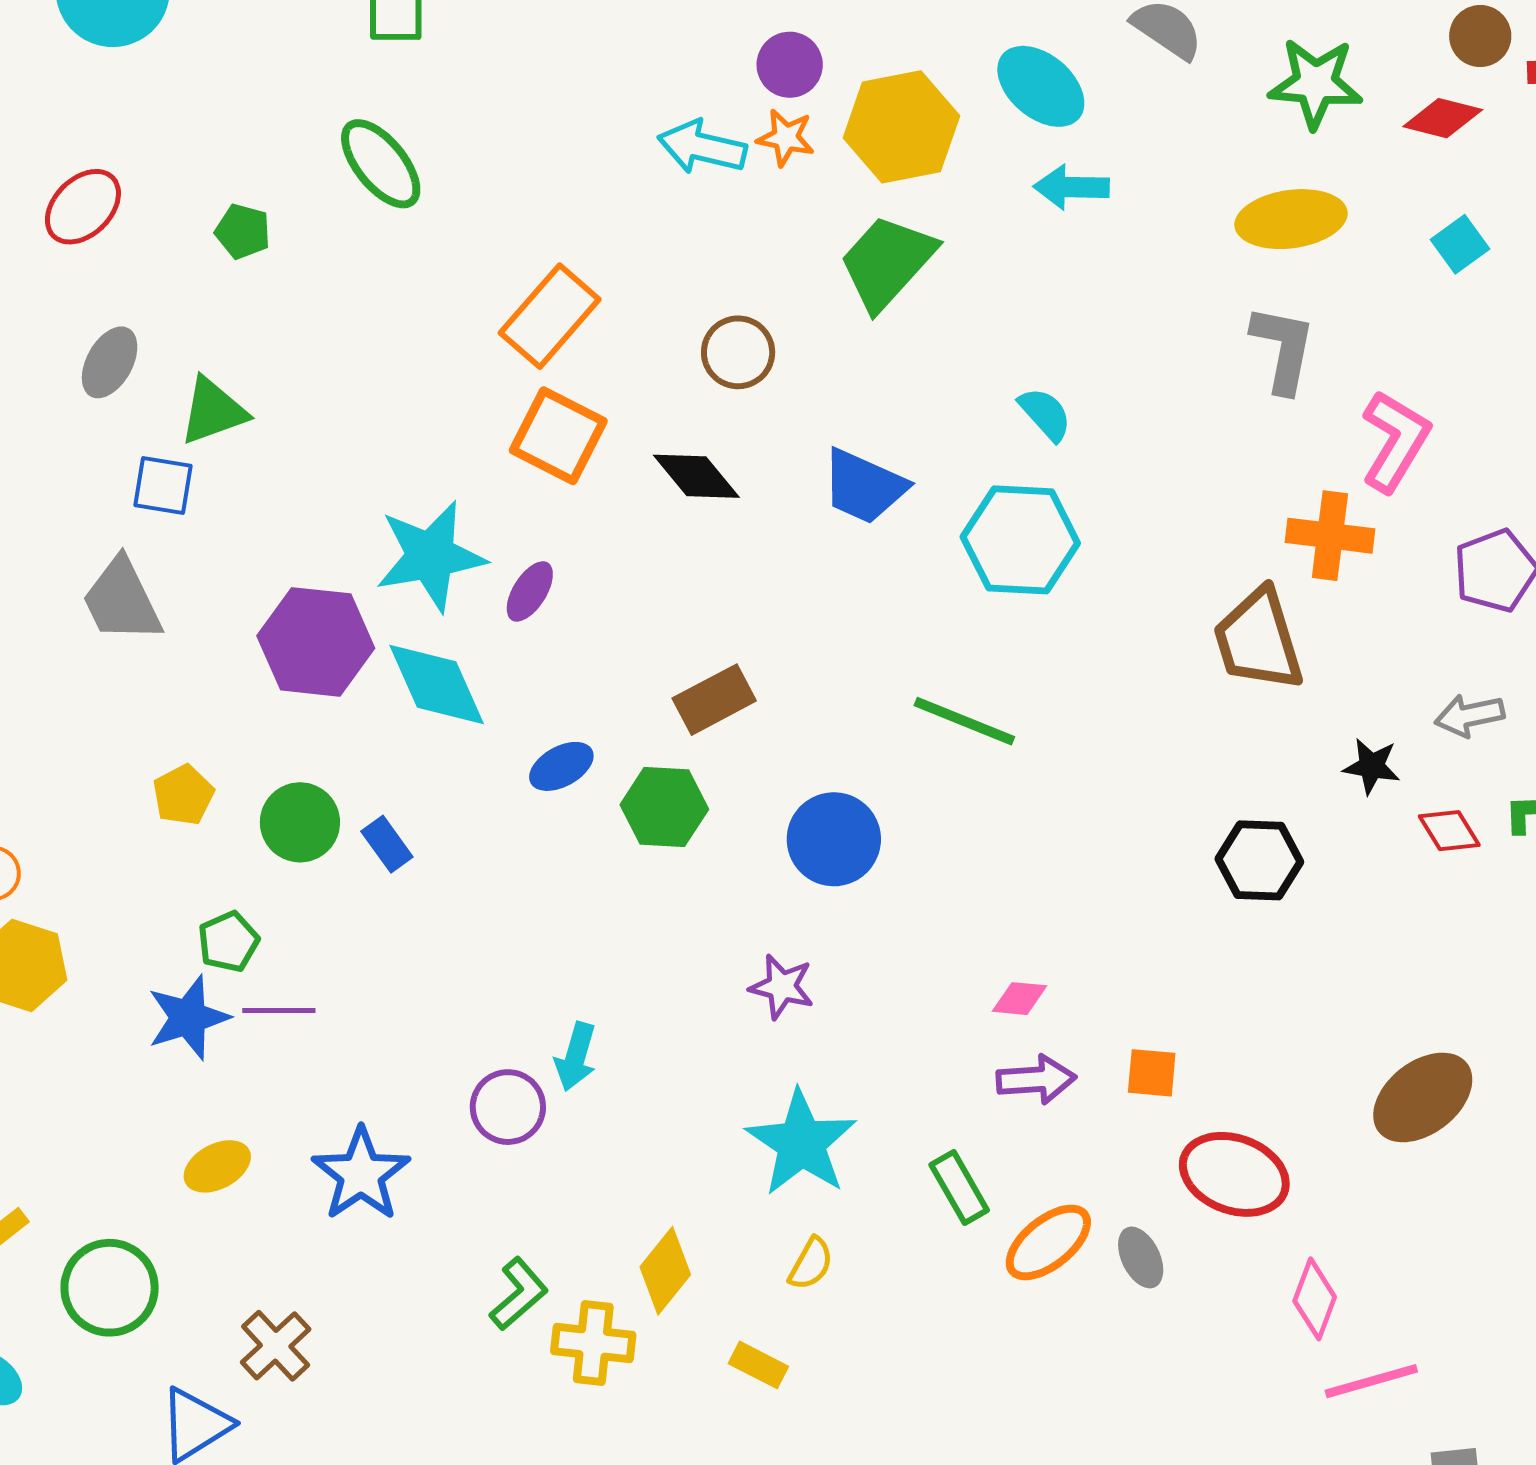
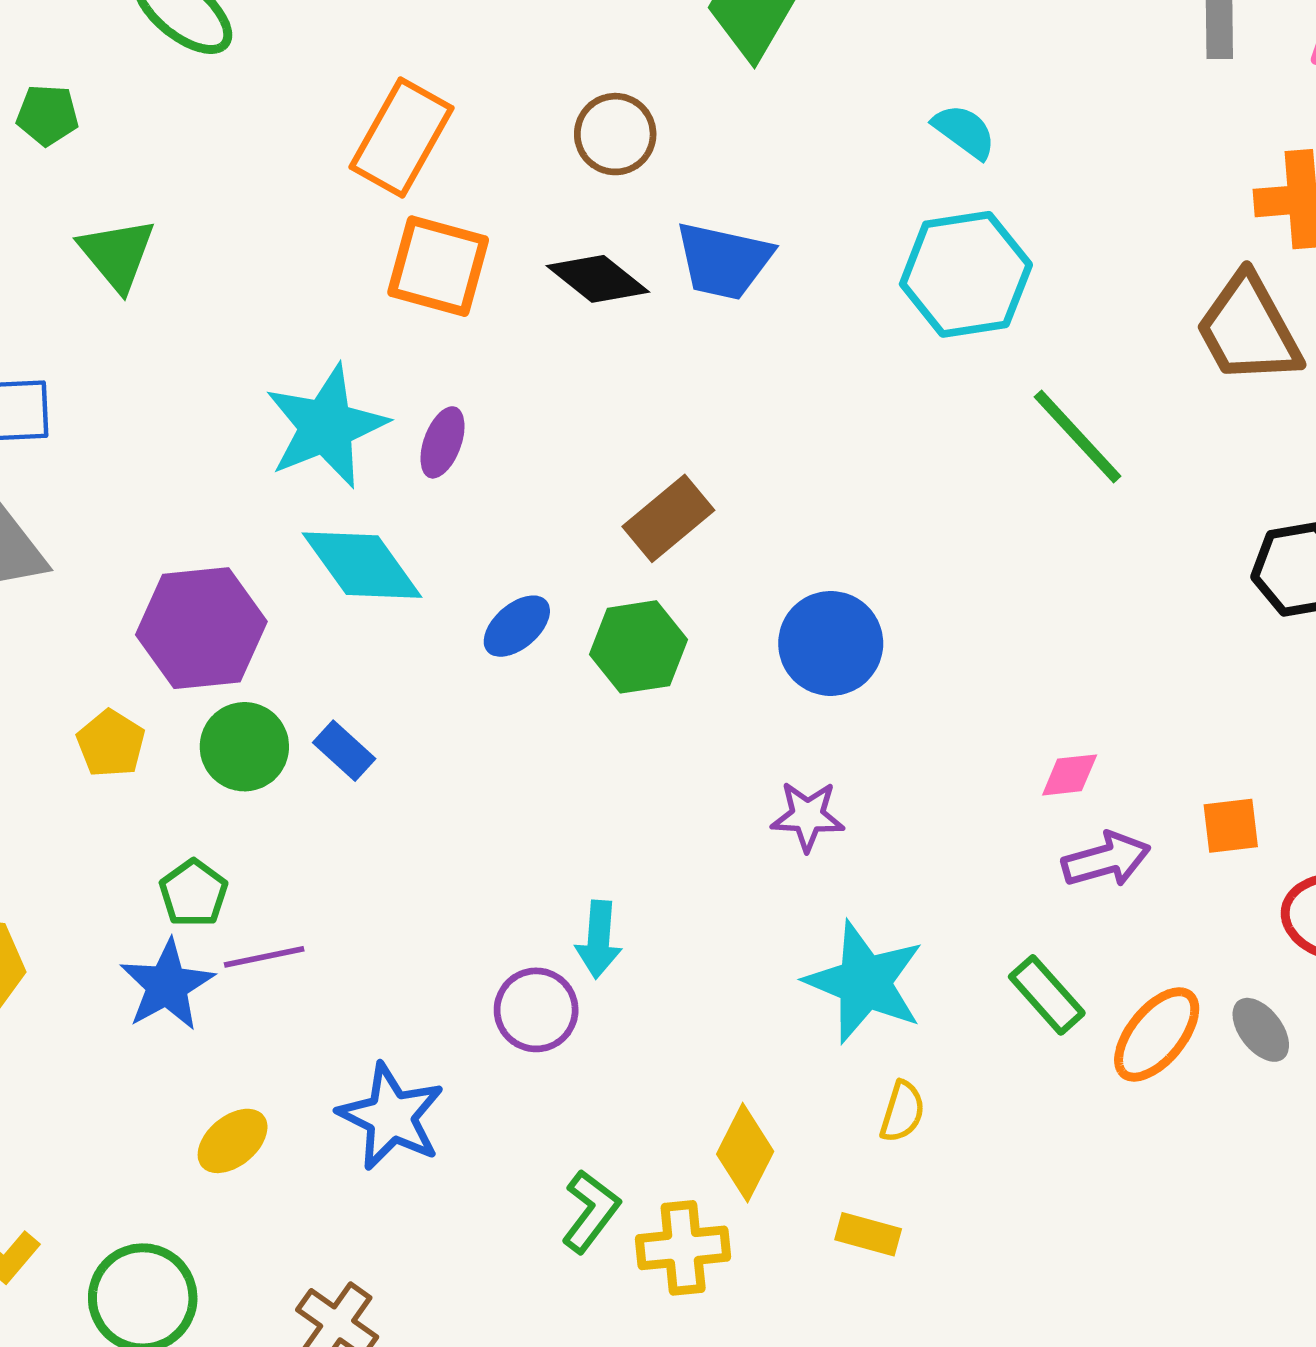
green triangle: (213, 411) -> (117, 254), moved, turned -38
blue trapezoid: (864, 486) -> (724, 261), moved
purple hexagon: (316, 642) -> (201, 628), moved
green line: (964, 721) -> (1078, 437), moved, turned 37

